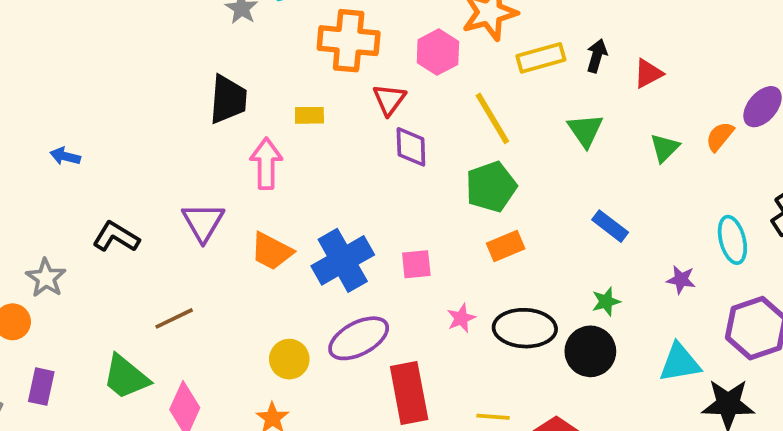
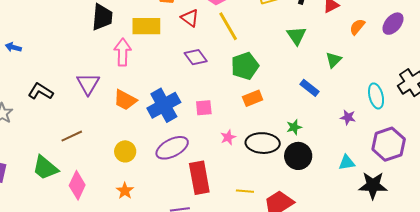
red triangle: (389, 100) -> (190, 18), turned -30
yellow rectangle: (309, 115) -> (146, 26), size x1.8
yellow line: (492, 118) -> (228, 26), moved
orange semicircle: (720, 136) -> (357, 27), moved
purple diamond: (411, 147) -> (196, 57), moved, turned -35
green triangle: (665, 148) -> (334, 60), moved
green star: (606, 301) -> (294, 127), moved
yellow circle: (289, 359) -> (125, 151), moved
cyan triangle: (680, 363) -> (347, 163), size x0.7

